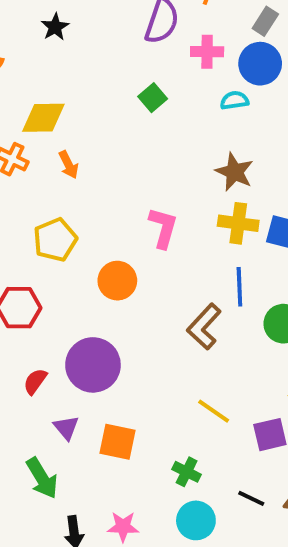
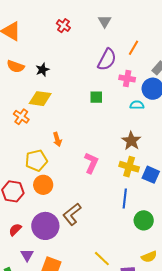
black star: (55, 27) -> (42, 70), moved
green square: (153, 98) -> (96, 97), turned 32
orange arrow: (69, 165) -> (57, 139), moved
orange circle: (117, 281) -> (43, 185), moved
brown L-shape: (204, 327) -> (72, 214), moved

